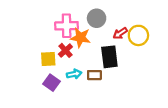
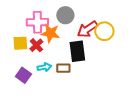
red arrow: (120, 33) -> (87, 29), size x1.5
yellow square: (48, 59) -> (20, 43), moved

